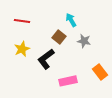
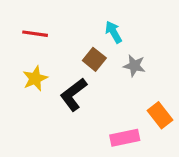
pink rectangle: (68, 81) -> (125, 138), moved

